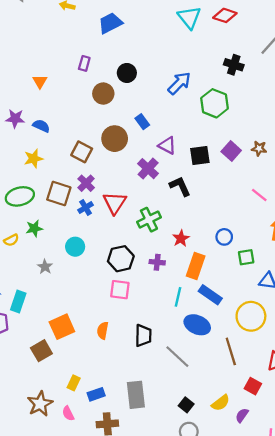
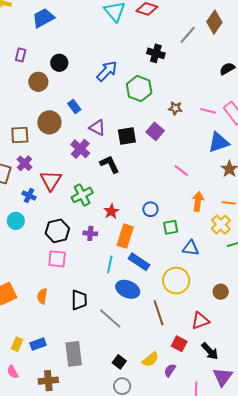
brown star: (259, 148) -> (175, 108), moved
brown square: (82, 152) -> (20, 135), turned -30
blue cross: (86, 208) -> (29, 195), moved, turned -32
blue rectangle: (96, 394) -> (38, 344), moved

